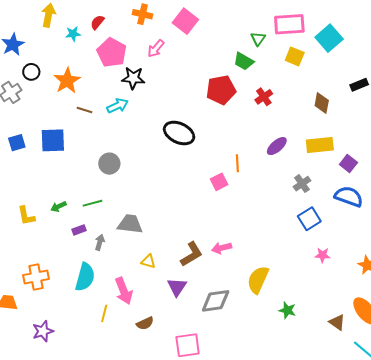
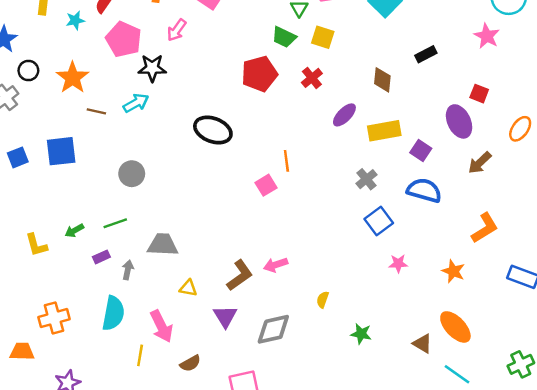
yellow square: (295, 56) -> (323, 37), moved
purple ellipse: (277, 146) -> (344, 115), moved
yellow semicircle: (258, 280) -> (323, 300), size x0.5

